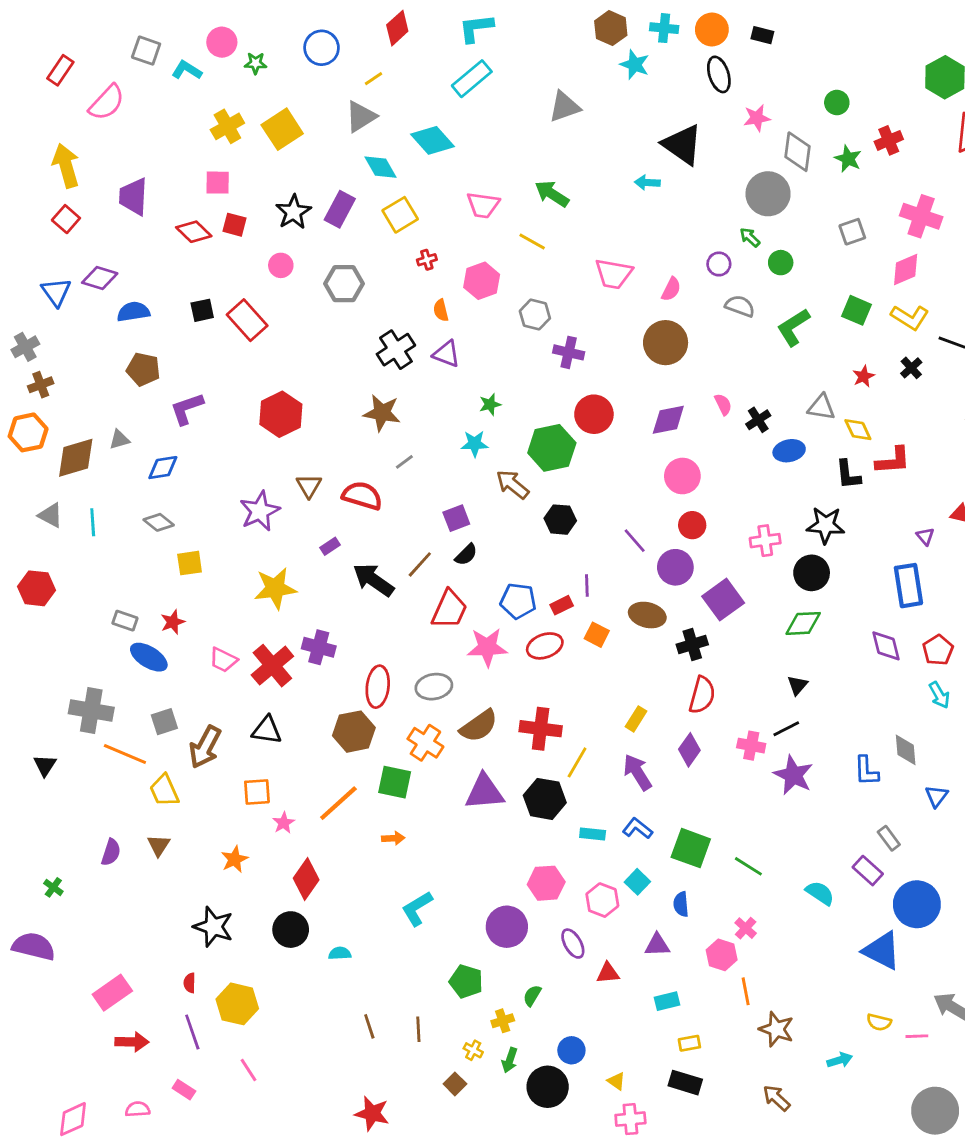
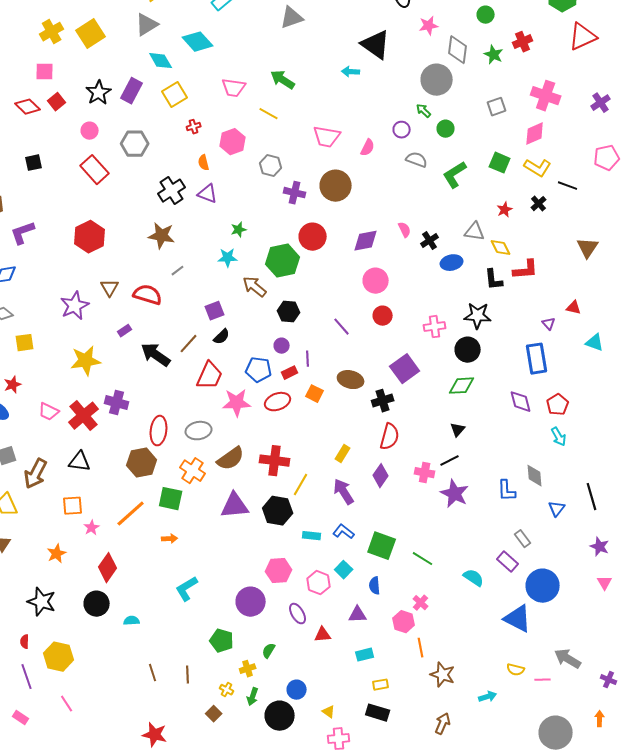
red square: (234, 225) -> (57, 102), turned 36
red rectangle: (247, 320) -> (95, 170), moved
brown circle: (666, 343) -> (336, 186), moved
purple circle: (675, 567) -> (282, 346), moved, size x0.6
brown arrow: (776, 1098) -> (443, 724), turned 70

